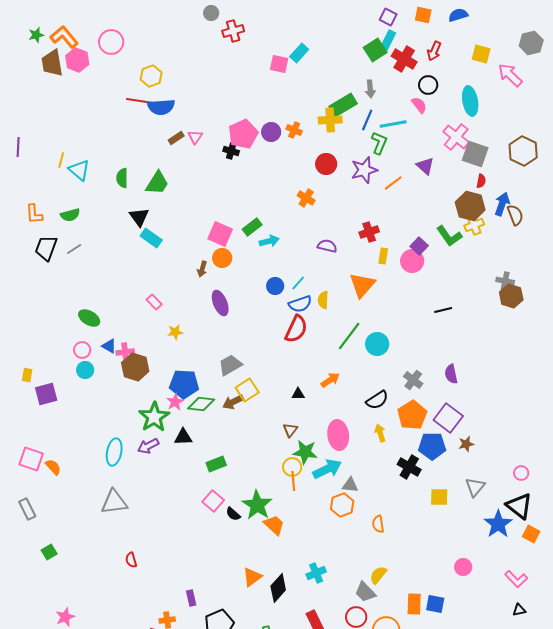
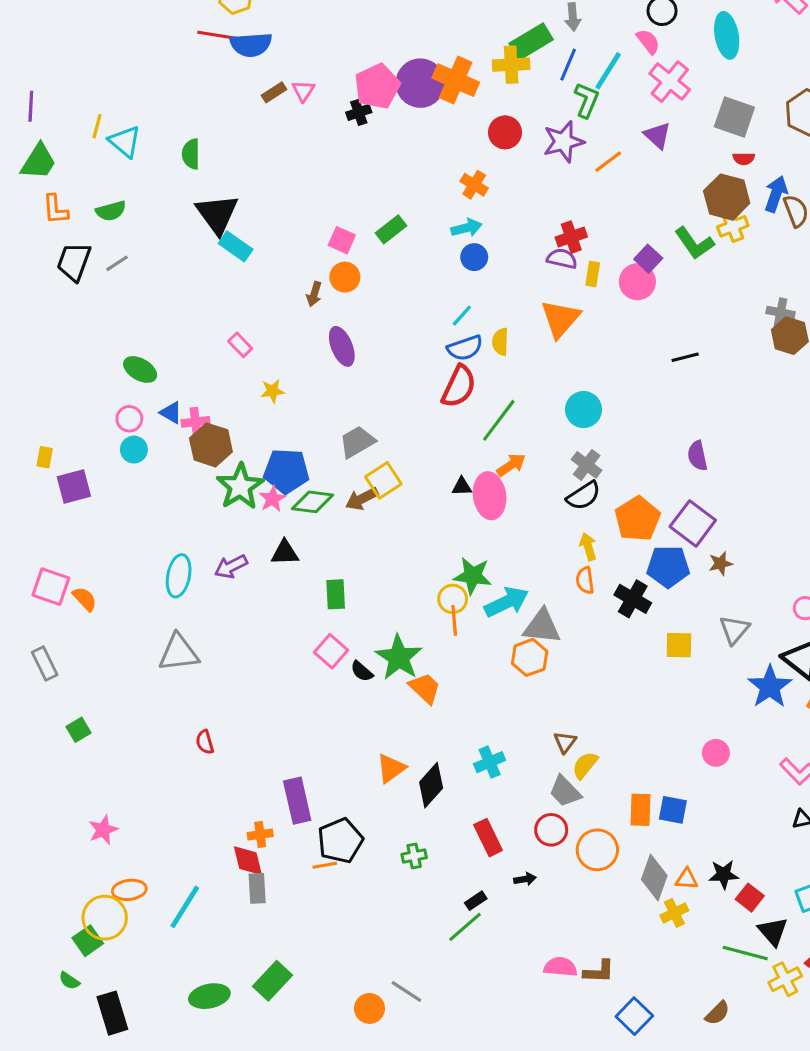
cyan line: (393, 124) -> (608, 71), turned -48
orange cross: (294, 130) -> (456, 80), size x1.8
purple circle: (271, 132) -> (420, 83), size x1.6
pink cross: (456, 137) -> (670, 82), moved
black cross: (231, 151) -> (359, 112), turned -35
red semicircle: (481, 181) -> (744, 159), turned 80
green trapezoid: (157, 183) -> (38, 162), moved
black triangle: (139, 217) -> (217, 214), size x1.4
pink square: (220, 234) -> (342, 240), size x0.7
cyan arrow: (269, 241) -> (466, 228), moved
purple semicircle: (327, 246) -> (562, 259), moved
blue circle: (275, 286) -> (474, 257), moved
green line: (349, 336) -> (499, 420), moved
gray cross: (413, 380) -> (587, 465), moved
green star: (154, 417) -> (240, 487), moved
brown triangle: (290, 430) -> (565, 742), moved
pink ellipse: (338, 435) -> (490, 496), moved
green rectangle: (216, 464) -> (336, 594), turned -72
gray triangle: (350, 485) -> (542, 627), size x1.5
orange semicircle: (378, 524) -> (585, 580), moved
purple rectangle: (191, 598) -> (297, 801), size x1.8

